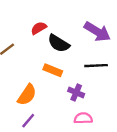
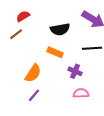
red semicircle: (39, 28) -> (23, 16), moved
black semicircle: (59, 43) -> (60, 29), turned -42

